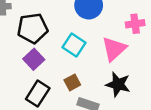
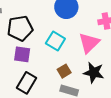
purple square: (34, 59) -> (22, 54), turned -36
brown square: (72, 82) -> (64, 71), moved

